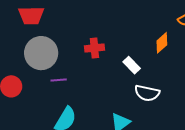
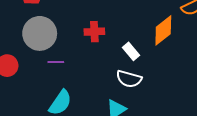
orange diamond: (162, 43) -> (163, 30), size x1.4
white semicircle: (147, 93) -> (129, 79), moved

